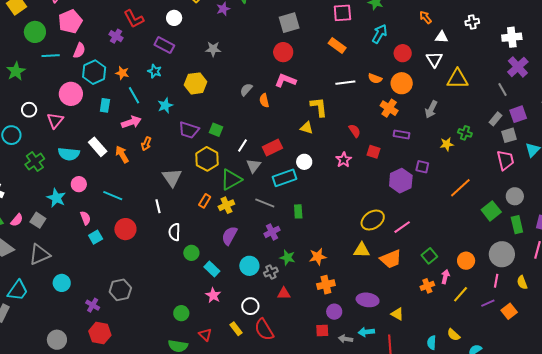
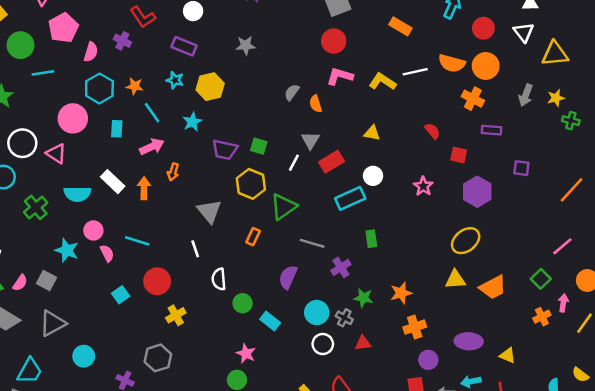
pink semicircle: (79, 51) -> (91, 52), moved
orange semicircle: (375, 79) -> (452, 63), size x1.5
yellow hexagon: (196, 83) -> (210, 87), moved
yellow L-shape: (319, 107) -> (382, 82), moved, turned -45
white circle: (29, 110) -> (22, 143), size x1.5
pink triangle: (55, 120) -> (56, 154), turned -30
yellow star: (447, 144) -> (556, 98), moved
orange arrow: (122, 154) -> (144, 188), turned 36
pink star: (344, 160) -> (423, 186), moved
gray triangle: (254, 166) -> (310, 140), moved
purple hexagon: (401, 181) -> (477, 192), moved
gray line: (265, 203) -> (312, 243), moved
yellow cross: (226, 205) -> (176, 315), moved
pink semicircle: (85, 218) -> (107, 253), moved
pink line: (402, 227) -> (562, 246), moved
gray cross: (271, 272) -> (344, 318), turned -32
pink star: (213, 295) -> (246, 354), moved
white circle: (250, 306) -> (323, 344), moved

